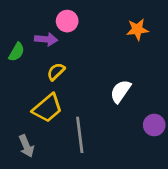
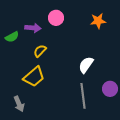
pink circle: (67, 21) -> (56, 18), moved
green semicircle: (17, 52) -> (12, 37), turned 32
gray line: (80, 135) -> (83, 96), moved

